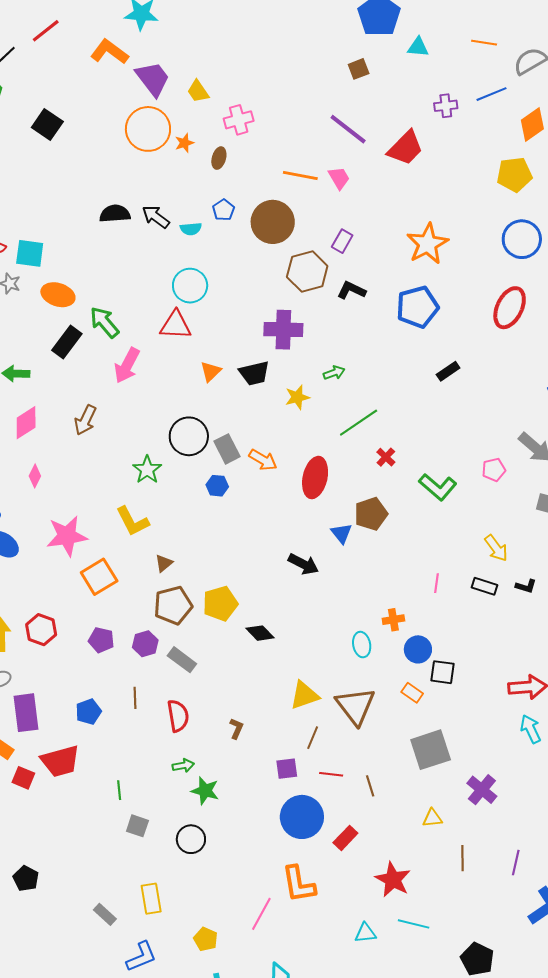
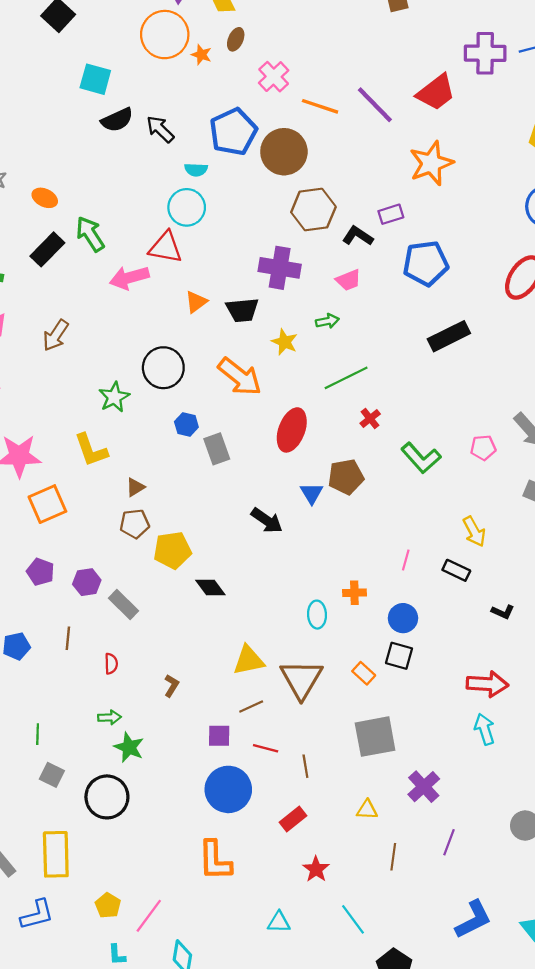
purple cross: (446, 106) -> (485, 53), size x1.6
pink cross: (239, 120) -> (274, 77), moved, turned -36
purple line: (348, 129) -> (375, 105), moved
orange star: (184, 143) -> (201, 55), turned 30
brown ellipse: (219, 158) -> (236, 39), moved
pink trapezoid: (339, 178) -> (348, 280), moved, turned 90
blue pentagon: (223, 210) -> (233, 132), size x2.0
black semicircle: (115, 214) -> (117, 120), turned 152
cyan semicircle: (191, 229) -> (196, 170), moved
purple rectangle: (342, 241) -> (391, 214), moved, turned 35
orange star: (427, 244) -> (431, 163), moved
cyan square: (30, 253) -> (95, 79), moved
orange ellipse: (58, 295) -> (45, 198), size x0.7
pink arrow: (127, 366) -> (129, 278), moved, turned 39
black rectangle: (448, 371) -> (449, 336), size x1.6
yellow star: (297, 397) -> (285, 342), turned 30
gray rectangle: (227, 449) -> (217, 449), moved
orange arrow: (263, 460) -> (240, 377), moved, size x1.5
brown triangle: (164, 563) -> (135, 487), moved
black L-shape: (526, 586) -> (503, 612), moved
brown pentagon: (173, 605) -> (135, 524), moved, size x0.7
blue circle: (418, 649) -> (403, 618), moved
red semicircle: (178, 716) -> (111, 664), size x0.6
brown line: (313, 738) -> (251, 706), turned 35
red rectangle: (345, 838) -> (293, 819), moved
black circle: (191, 839) -> (107, 797), size x1.4
purple line: (516, 863) -> (449, 842), moved
red star: (393, 879) -> (316, 869), size x0.7
yellow rectangle: (151, 899) -> (56, 854), size x1.4
pink line: (261, 914) -> (149, 916), moved
cyan line: (414, 924) -> (353, 919), moved, turned 32

